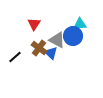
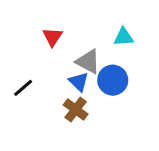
blue circle: (73, 36) -> (113, 80), moved
brown cross: (39, 48) -> (76, 109), moved

